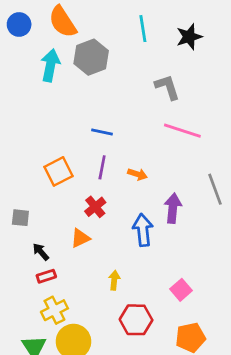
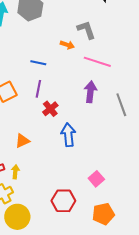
orange arrow: (137, 174) -> (67, 45), moved
red cross: (95, 207) -> (50, 109), moved
purple arrow: (173, 208) -> (90, 92), moved
yellow arrow: (114, 280) -> (15, 172), moved

